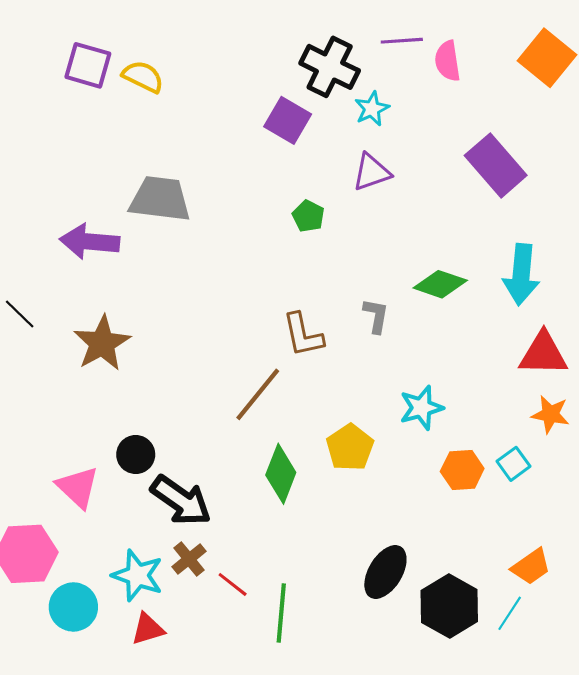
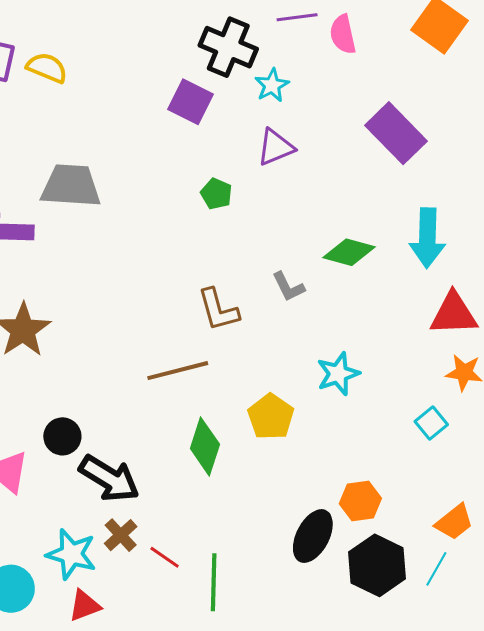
gray L-shape: (376, 316) -> (288, 287), turned 147
brown line: (258, 394) -> (178, 371), turned 40
orange hexagon: (462, 470) -> (360, 501), moved

